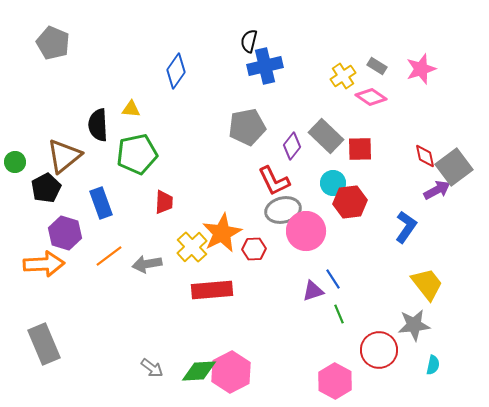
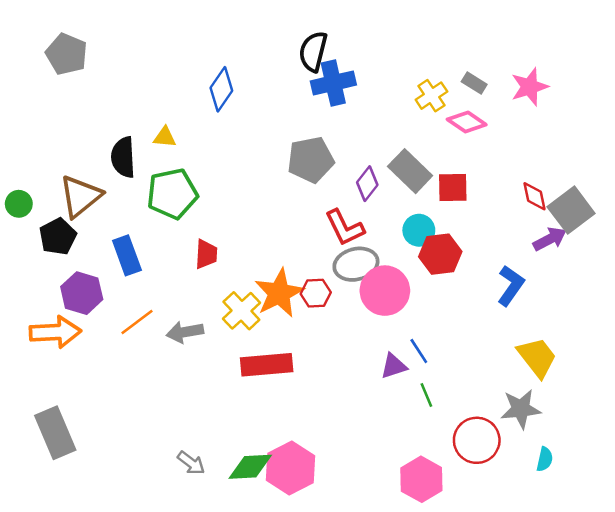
black semicircle: (249, 41) -> (313, 52), size x1.4
red hexagon: (254, 249) -> (316, 293), moved

